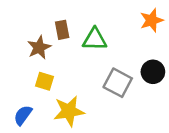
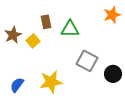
brown star: (39, 47) -> (13, 35), moved
black circle: (153, 72) -> (113, 74), moved
yellow square: (45, 81) -> (33, 41), moved, turned 32

